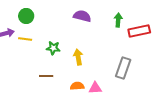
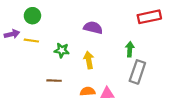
purple semicircle: (82, 16) -> (93, 28), moved
green arrow: (118, 20) -> (130, 49), moved
red rectangle: (139, 31) -> (149, 17), moved

